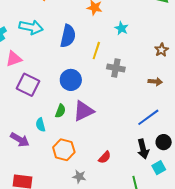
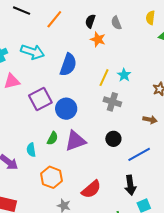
cyan star: (121, 28) -> (124, 75), moved
yellow line: (96, 51) -> (104, 78), moved
purple square: (28, 85) -> (40, 99), moved, turned 30
black circle: (164, 142) -> (113, 139), moved
red semicircle: (105, 157) -> (91, 189), size x1.5

